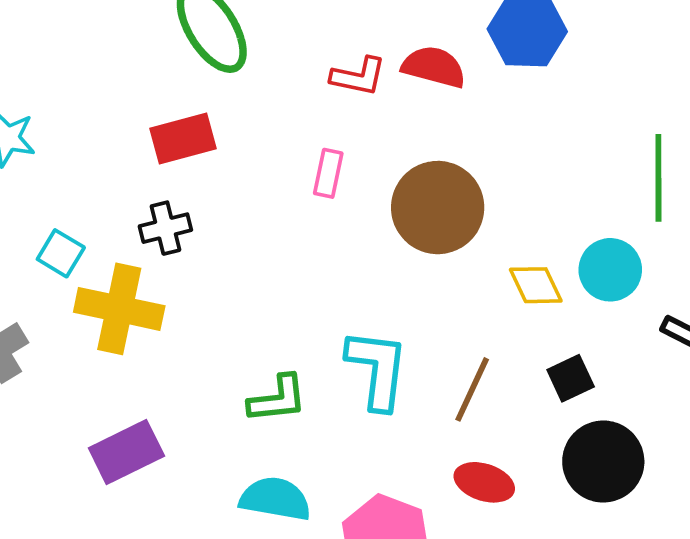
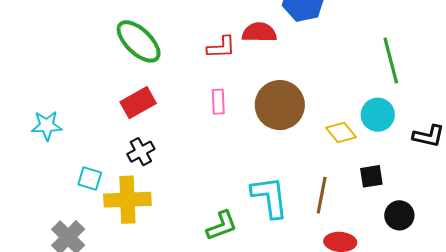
black square: (571, 378) -> (371, 176), turned 30
black circle: (603, 462) -> (399, 215), size x0.7

